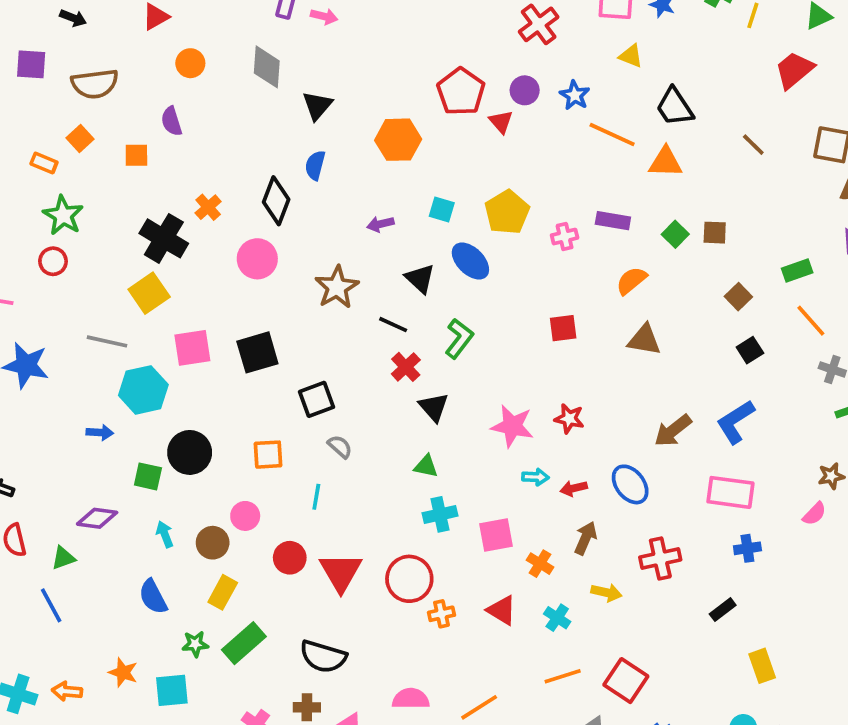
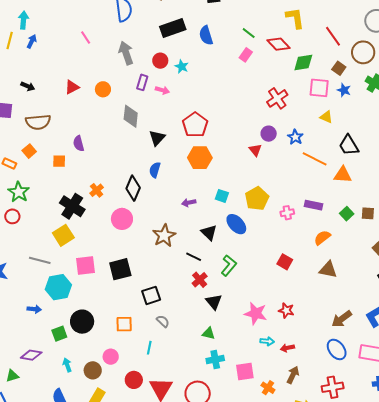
orange circle: (190, 63) -> (103, 89), moved
red pentagon: (461, 92) -> (195, 125), moved
red square: (563, 328) -> (285, 262), turned 35
green square: (148, 476) -> (59, 334), turned -35
blue ellipse: (630, 484) -> (337, 349), moved

